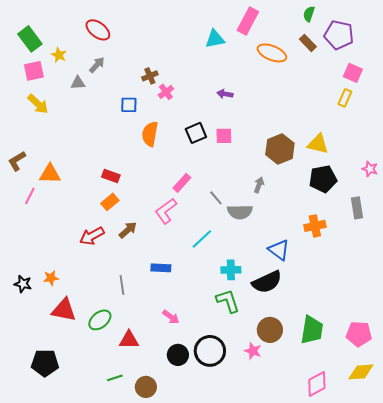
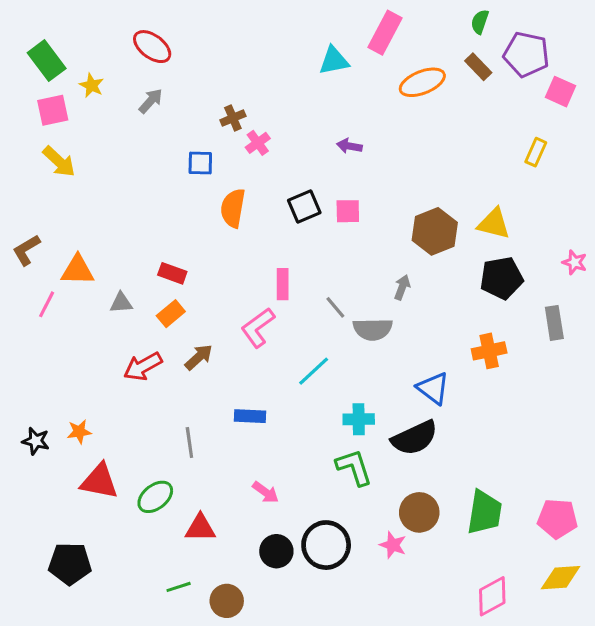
orange ellipse: (272, 53) -> (422, 82), turned -44
pink square: (353, 73) -> (561, 92), moved
gray triangle: (78, 83) -> (121, 303), moved
pink rectangle: (182, 183) -> (283, 284), turned -42

